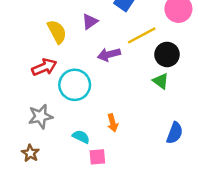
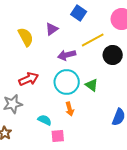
red arrow: (44, 67) -> (29, 79), moved
green triangle: (161, 81) -> (92, 85), moved
cyan circle: (75, 85) -> (67, 82), moved

